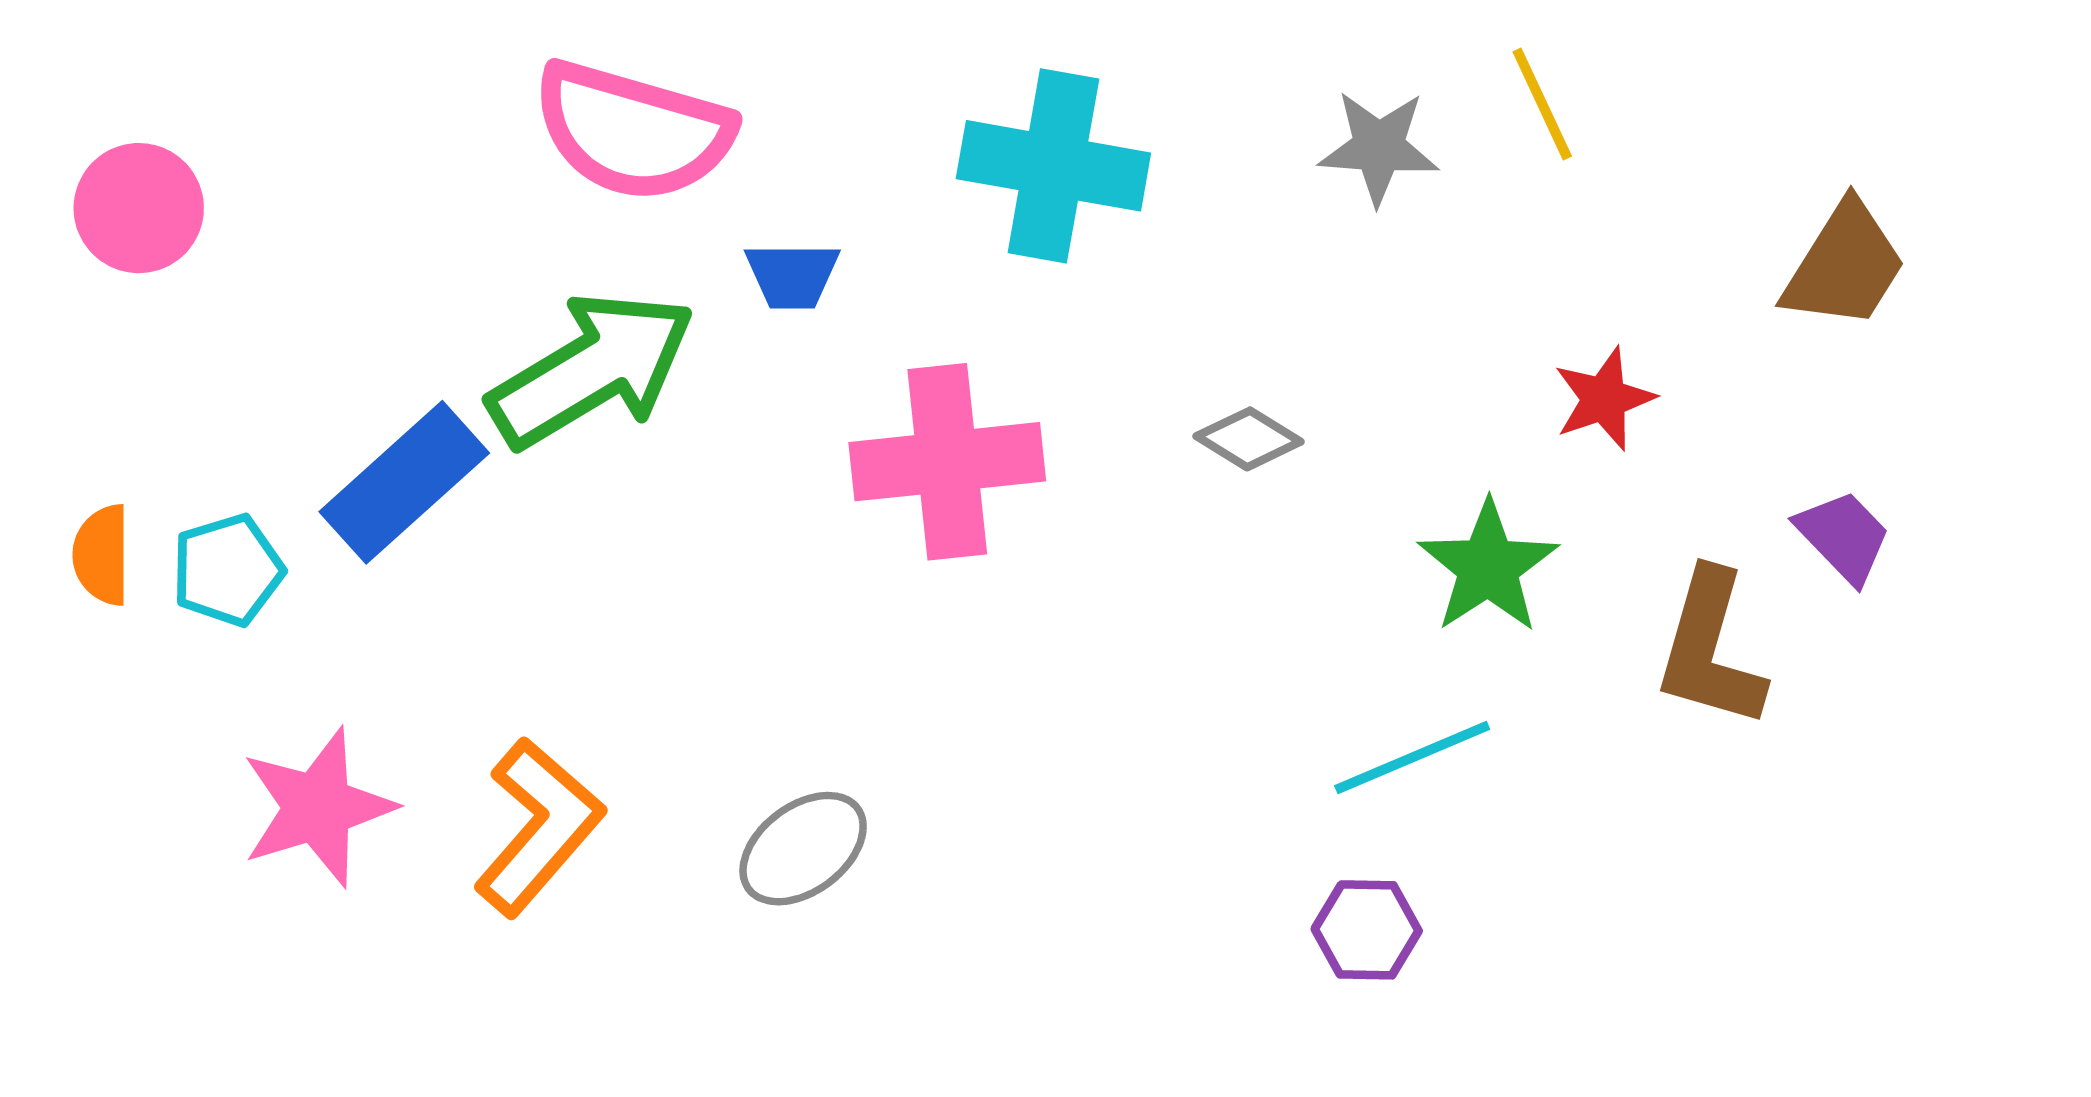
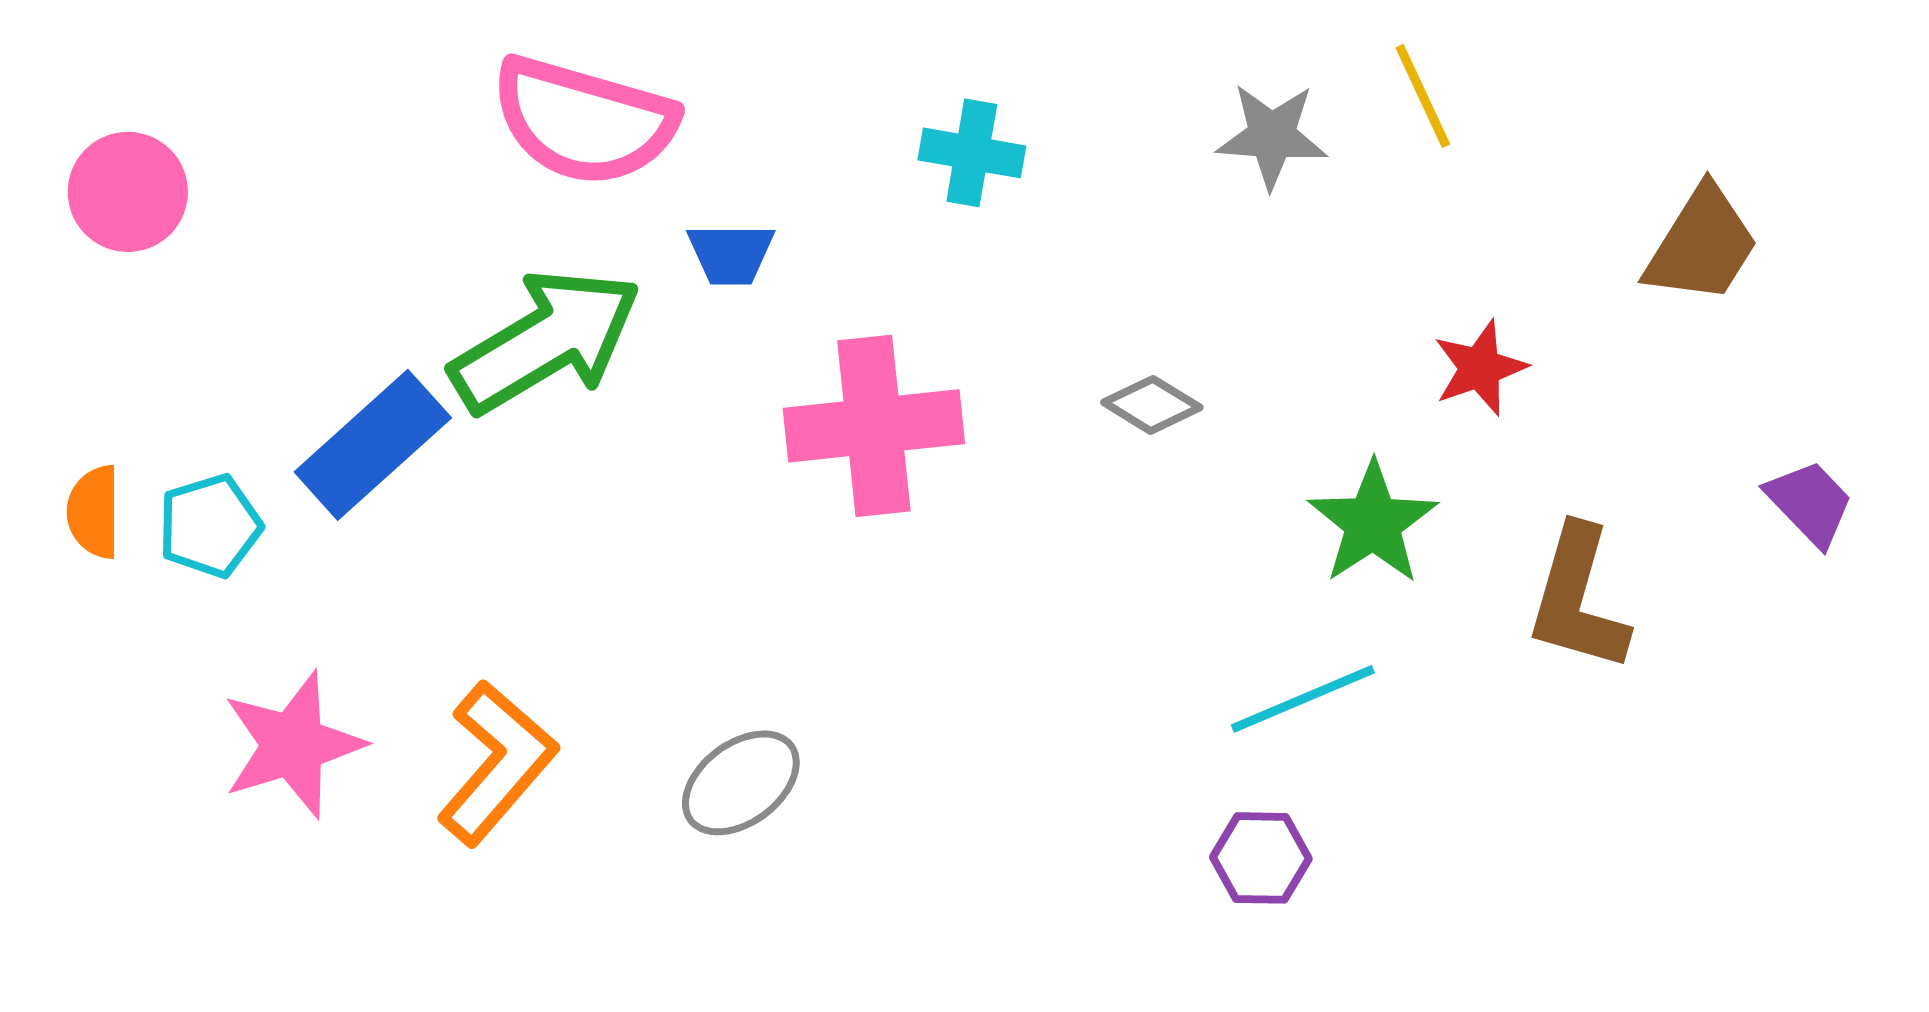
cyan cross: (1053, 166) -> (972, 153), size x0.6
purple trapezoid: (1844, 536) -> (1810, 503), moved

